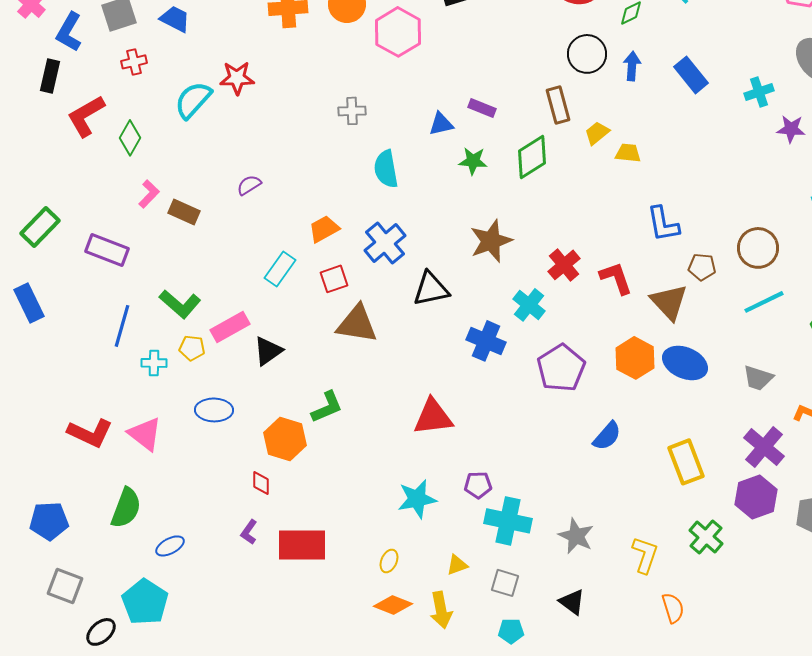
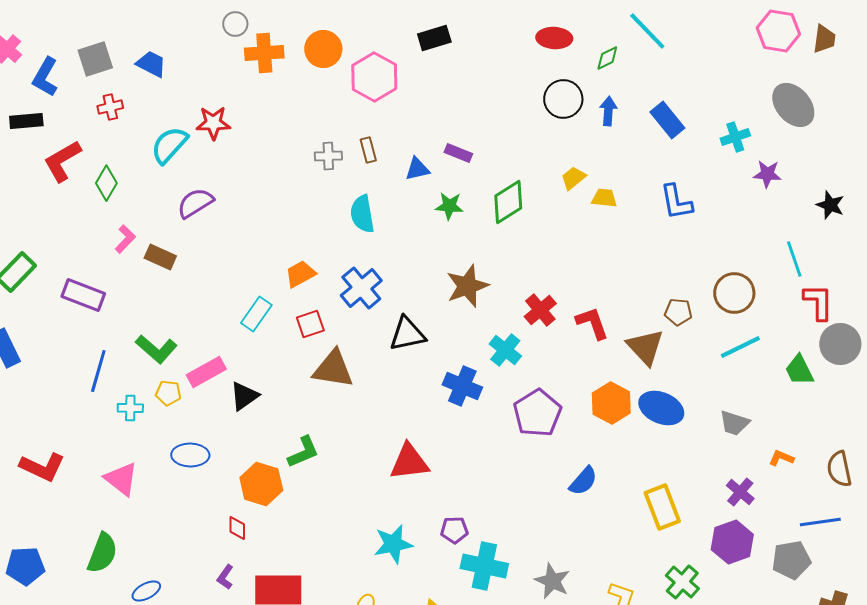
black rectangle: (50, 76) -> (26, 121), turned 72
brown rectangle: (558, 105) -> (368, 150), moved, size x0.7
purple semicircle: (249, 185) -> (195, 203), moved, size x1.5
blue L-shape: (663, 224) -> (676, 202), moved
red L-shape: (90, 433) -> (42, 467), moved
purple cross: (764, 447) -> (740, 492), size x0.7

